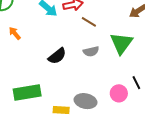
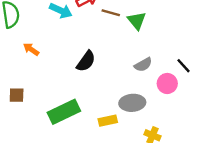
green triangle: (121, 43) -> (137, 21), moved, size x0.7
gray semicircle: (91, 51) -> (143, 65), moved

